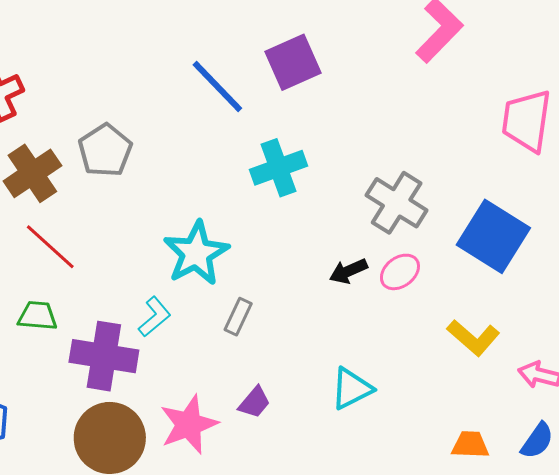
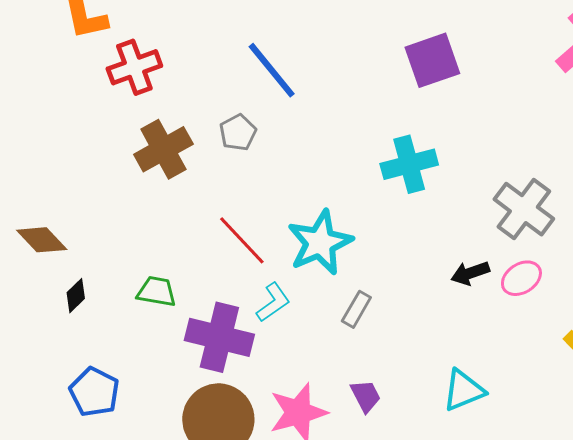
blue line: (217, 87) -> (272, 70), moved
gray pentagon: (105, 150) -> (238, 133), size x0.7
red line: (50, 247) -> (242, 240), moved
purple trapezoid: (255, 402) -> (366, 396), turned -72

